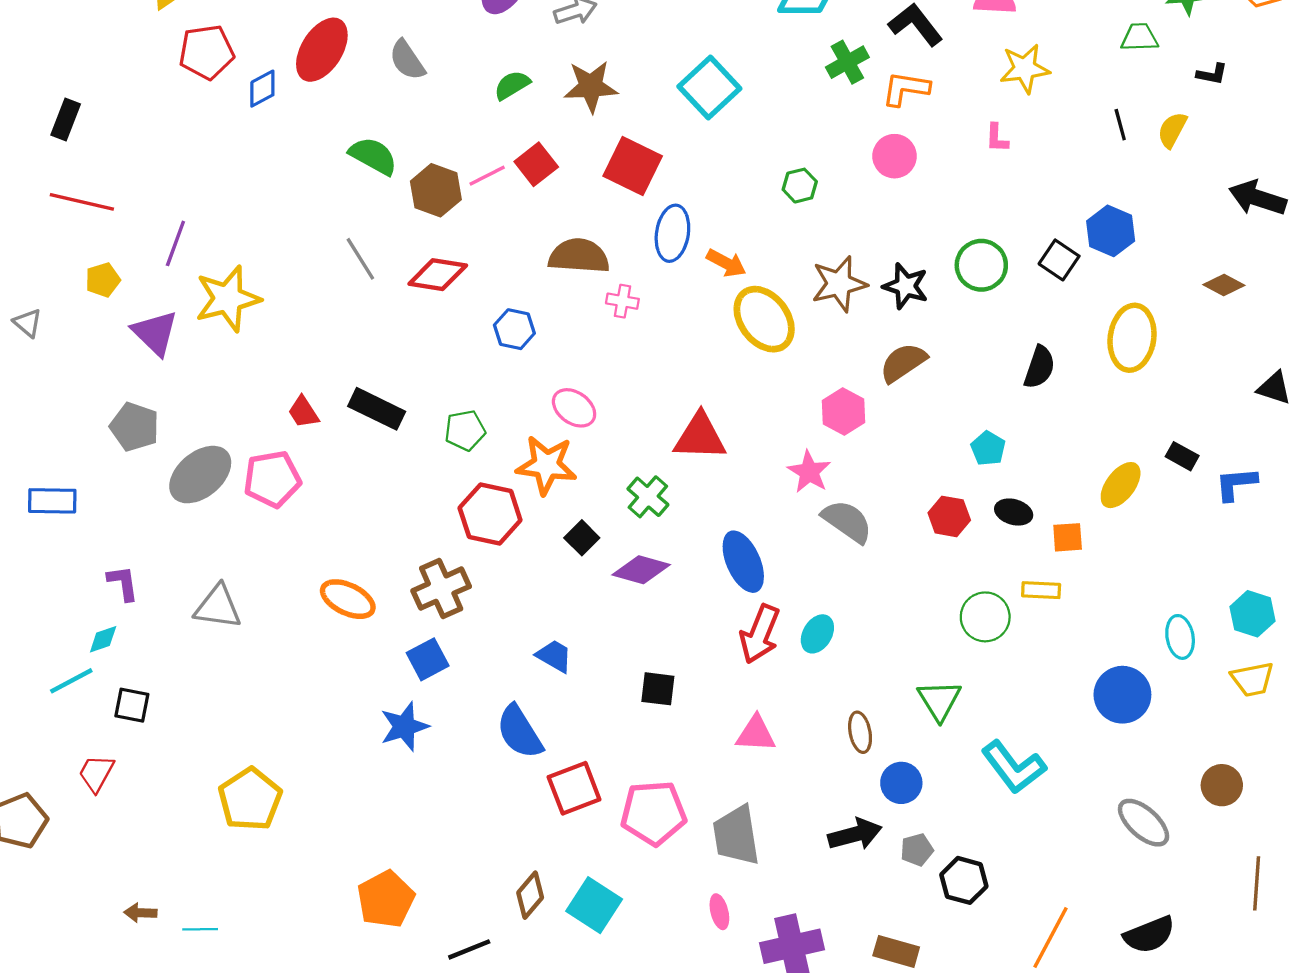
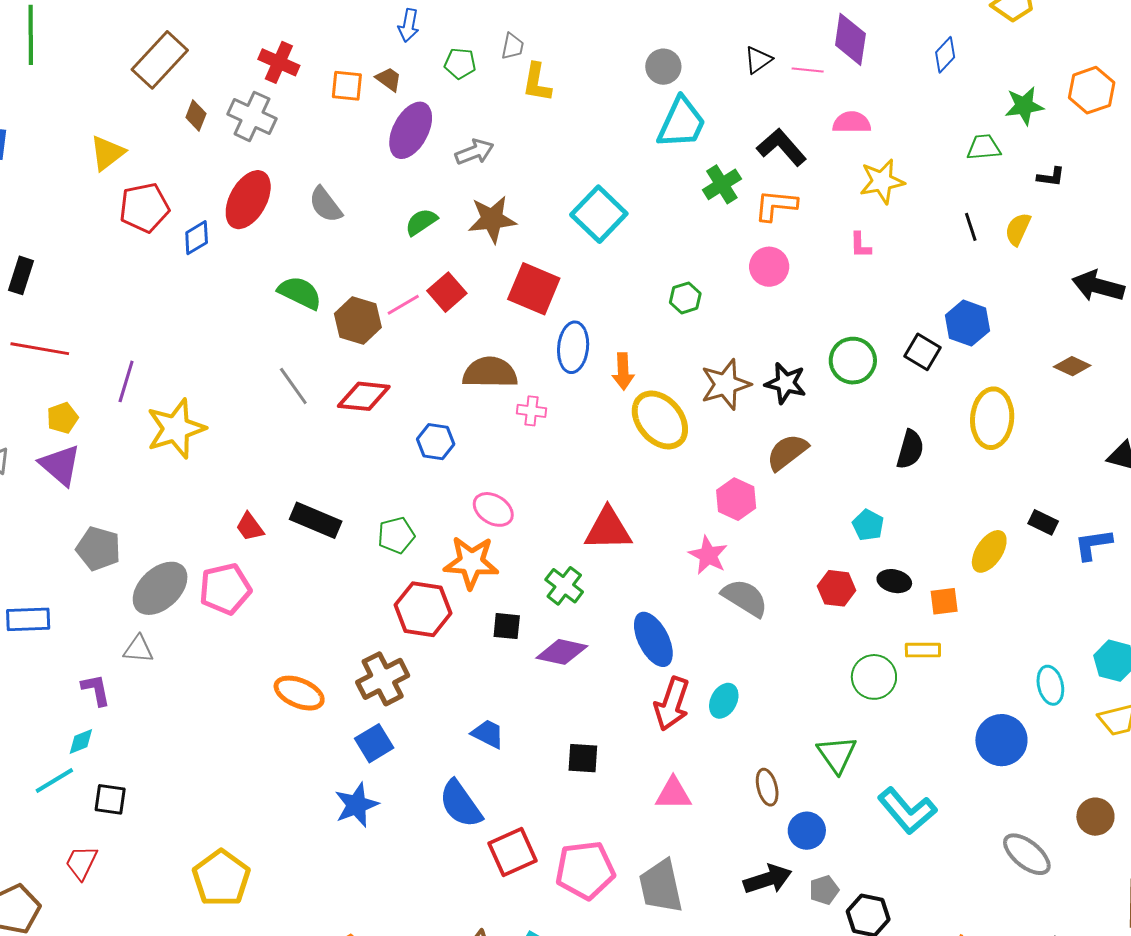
orange arrow: (726, 263) -> (623, 371), turned 63
purple triangle: (155, 333) -> (60, 465), moved
black square: (582, 538) -> (507, 626), turned -36
gray triangle: (218, 607) -> (138, 649), moved, size x0.7

